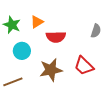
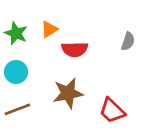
cyan circle: (22, 51) -> (16, 72), moved
red trapezoid: (84, 66) -> (112, 111), moved

